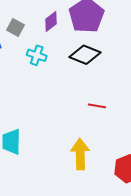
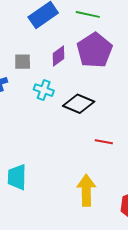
gray square: (15, 28) -> (23, 62), turned -30
black diamond: (85, 55) -> (79, 104), moved

